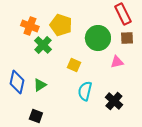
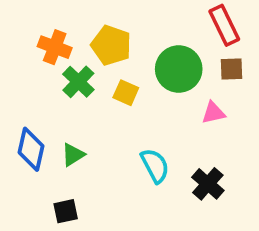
yellow square: (74, 65) -> (126, 93), moved
cyan semicircle: (85, 91) -> (155, 166), turned 138
black square: (36, 116) -> (66, 211), turned -32

